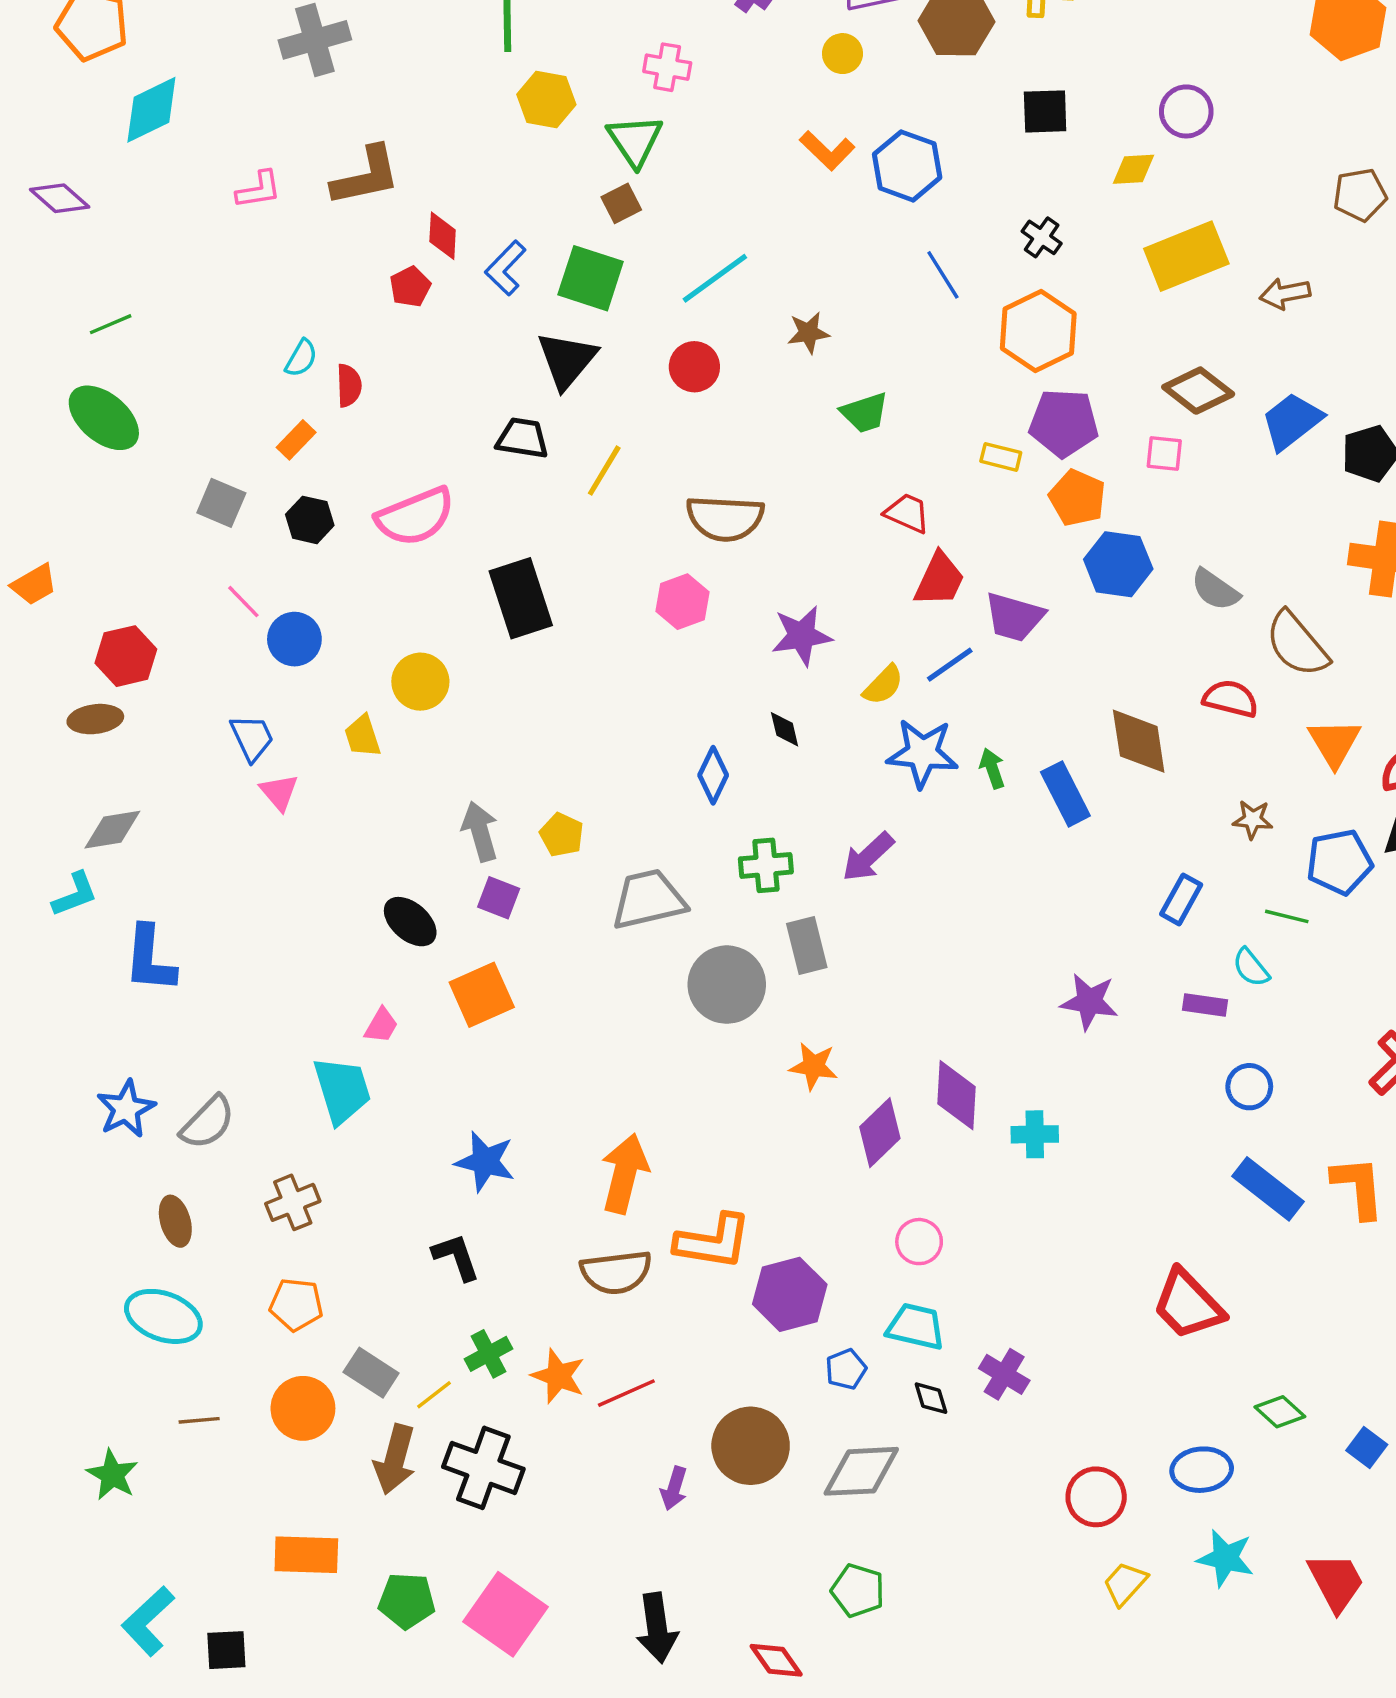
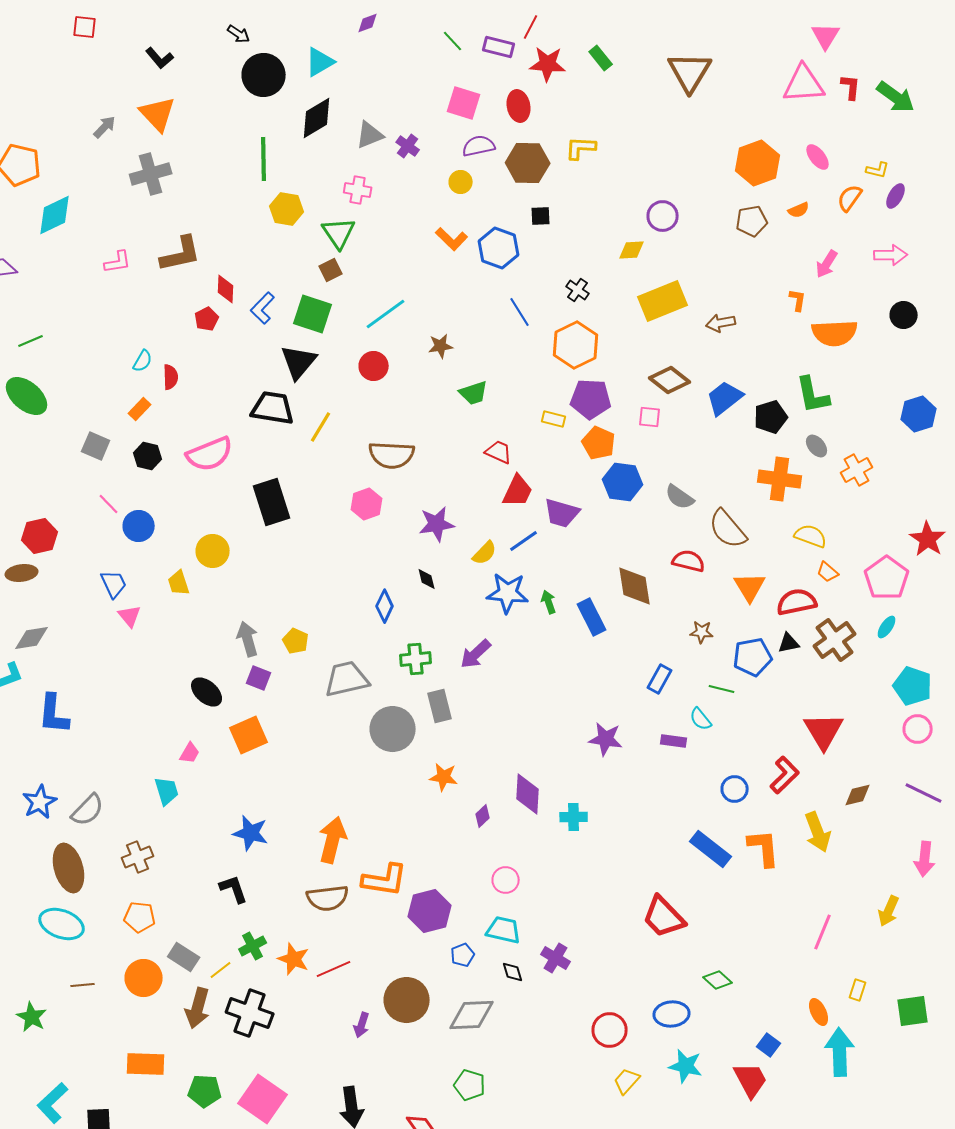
black square: (1045, 111) -> (541, 216), moved, size x0.7
brown pentagon: (1360, 195) -> (752, 221), moved
black trapezoid: (523, 438) -> (273, 408), size x1.4
blue circle: (1249, 1087) -> (735, 789), moved
cyan trapezoid: (342, 1090) -> (167, 791), size x0.7
purple diamond: (880, 1133) -> (483, 816), size x0.6
brown ellipse: (175, 1221) -> (69, 868), size x1.6
blue square: (1367, 1448) -> (769, 1045), moved

